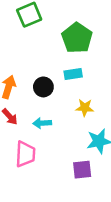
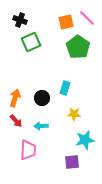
green pentagon: (77, 38) -> (78, 47), moved
cyan rectangle: (73, 74) -> (65, 88), turned -64

